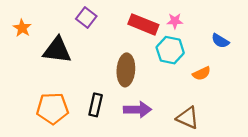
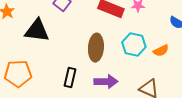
cyan hexagon: (170, 50) -> (134, 45), moved
orange pentagon: (52, 108) -> (18, 74), moved

